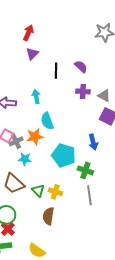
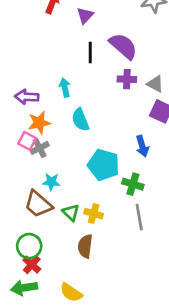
purple triangle: (32, 54) -> (85, 15), moved
purple semicircle: (81, 67) -> (123, 46), size x1.6
orange star: (35, 137) -> (39, 123), moved
cyan star: (25, 159) -> (51, 182), moved

